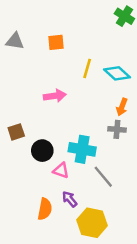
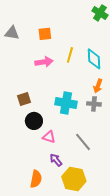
cyan diamond: (117, 73) -> (94, 59), turned 45
pink arrow: (55, 96) -> (44, 62), moved
brown square: (16, 132) -> (24, 99), moved
cyan cross: (82, 149) -> (66, 103), moved
orange semicircle: (45, 209) -> (36, 179), moved

